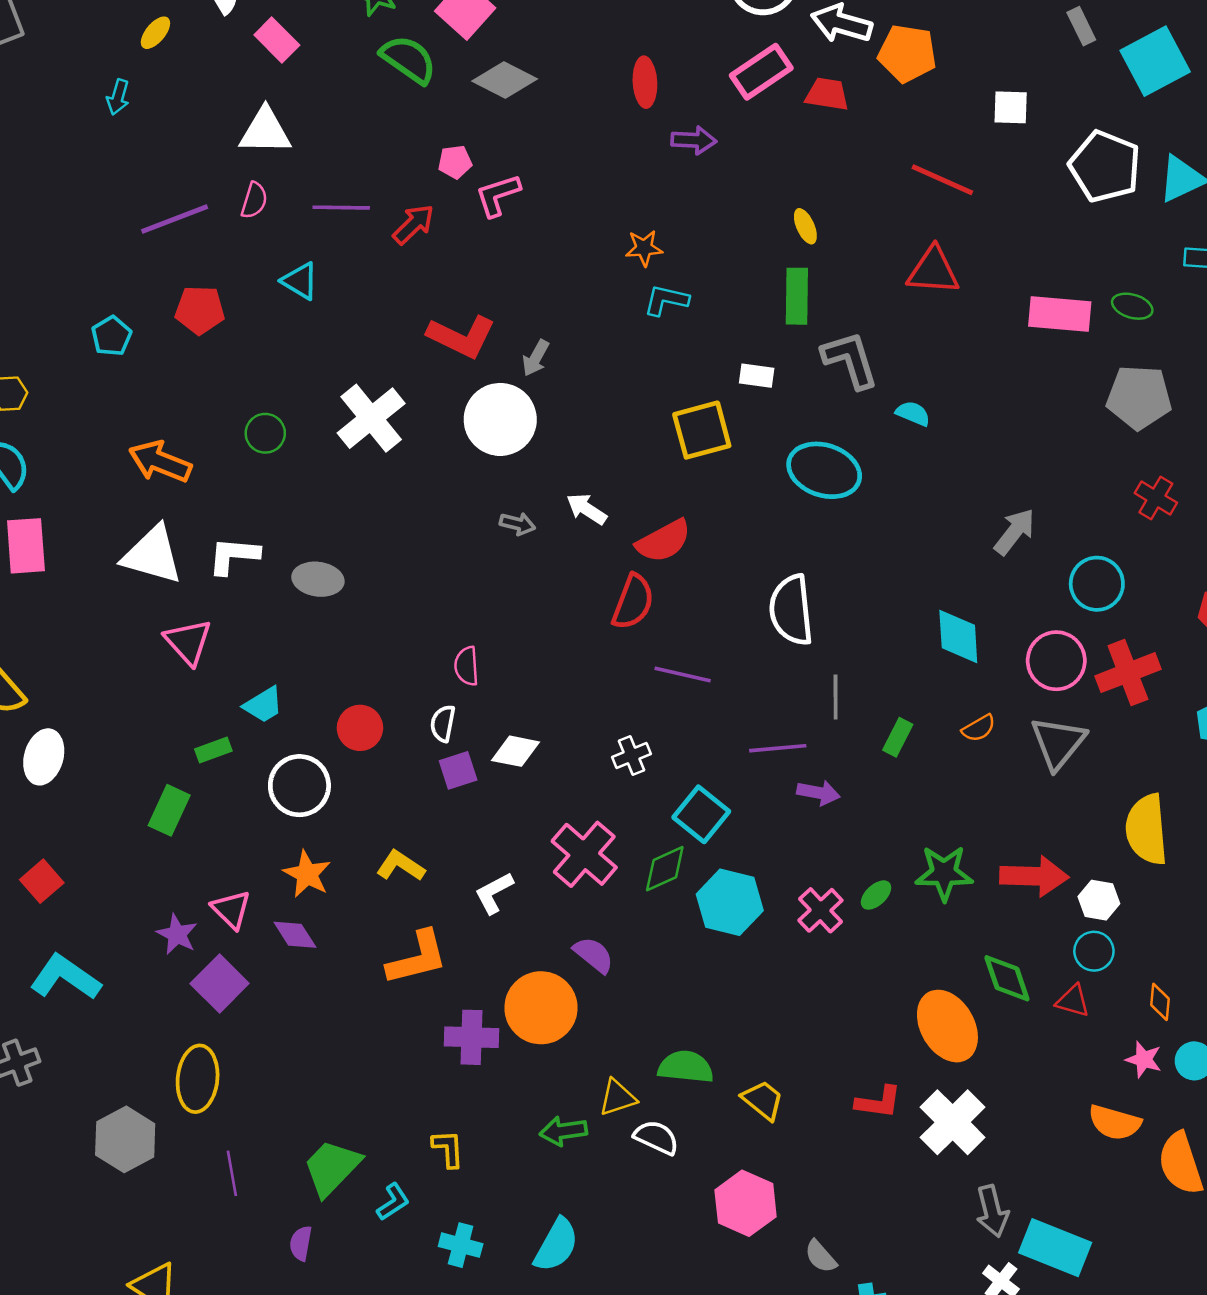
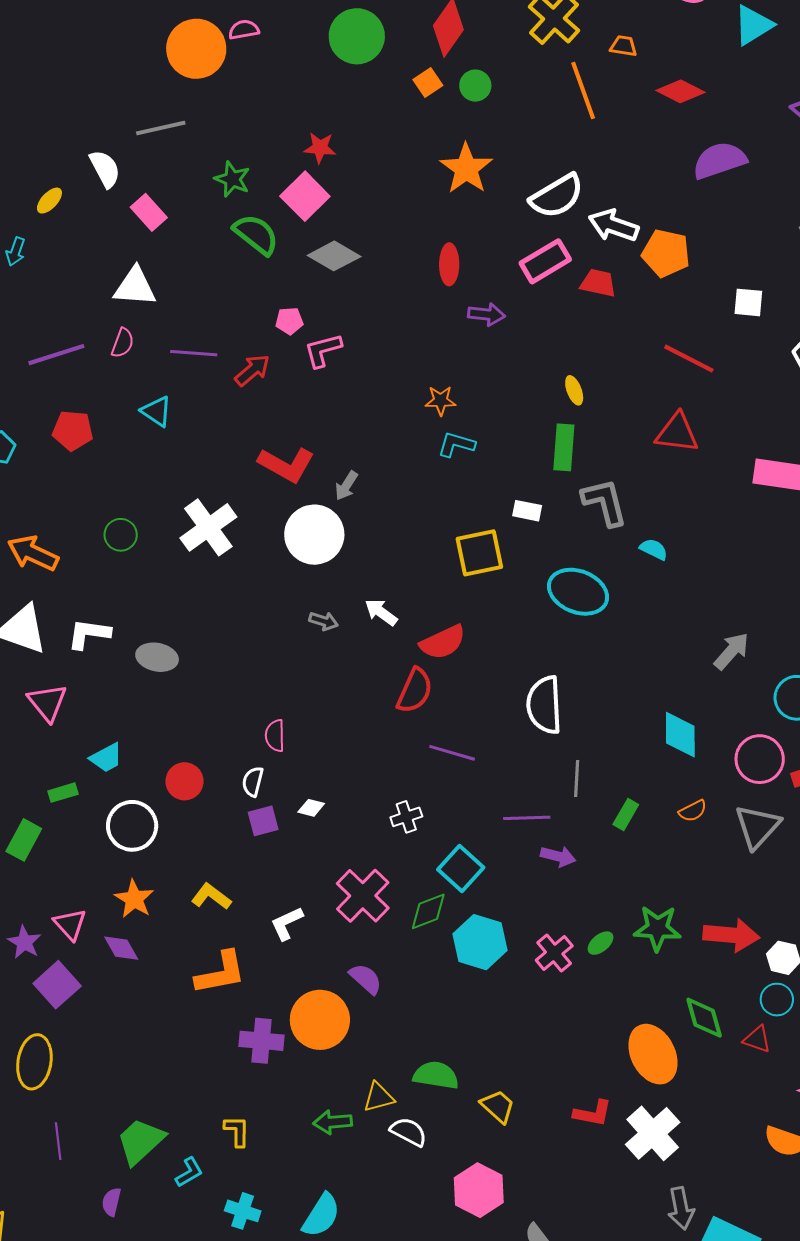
white diamond: (516, 751) -> (311, 808), size x0.7

